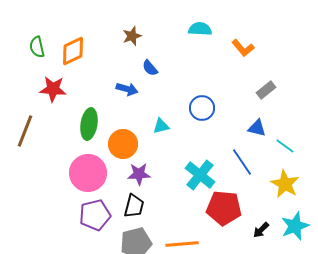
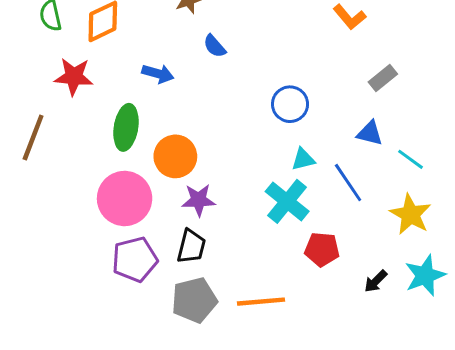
blue arrow: (127, 89) -> (158, 74), moved
cyan triangle: (161, 126) -> (303, 159), moved
red pentagon: (224, 208) -> (322, 249), size x0.7

